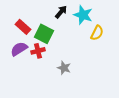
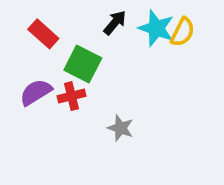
red rectangle: (23, 27) -> (43, 34), moved
yellow semicircle: (97, 33) -> (183, 32), moved

